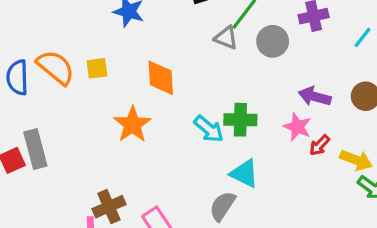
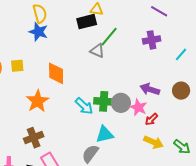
gray circle: (273, 41) -> (121, 103), moved
yellow arrow: (356, 160) -> (153, 142), moved
cyan triangle: (244, 173) -> (105, 134), turned -42
brown cross: (109, 207) -> (34, 138), moved

